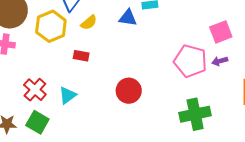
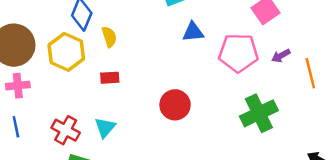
blue triangle: (128, 18) -> (193, 32), moved
yellow semicircle: (89, 22) -> (109, 37), turned -54
purple arrow: (220, 61) -> (281, 56), moved

